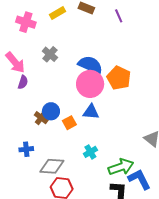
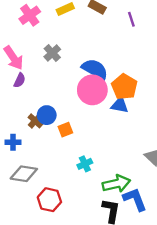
pink cross: (26, 22) -> (30, 15), turned 30
blue triangle: (91, 112) -> (120, 105), moved
blue cross: (26, 149) -> (13, 142), moved
gray diamond: (52, 166) -> (24, 174), moved

